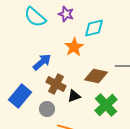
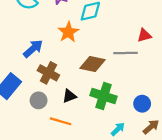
black triangle: (74, 96) -> (69, 96), moved
green cross: (106, 105) -> (104, 96), turned -30

